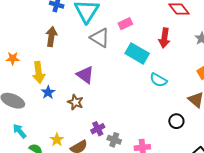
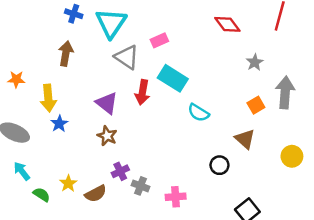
red arrow: (164, 38) -> (142, 92), moved
brown star: (75, 102) -> (107, 136), moved

